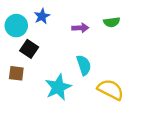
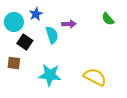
green semicircle: (112, 22) -> (108, 19), moved, turned 56
cyan semicircle: (84, 65) -> (52, 35), moved
cyan star: (58, 87) -> (50, 75), turned 30

